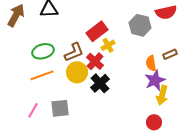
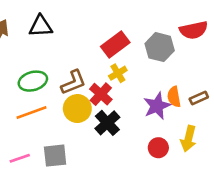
red rectangle: (97, 31) -> (115, 44), moved
brown rectangle: (170, 54) -> (199, 98), moved
purple star: (155, 80) -> (157, 106), moved
pink line: (33, 110) -> (20, 158), turned 42
red circle: (154, 122) -> (158, 148), moved

